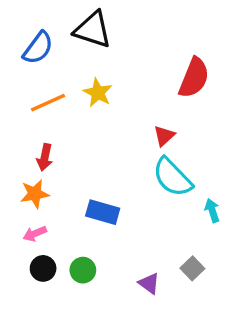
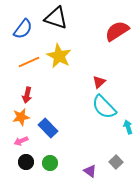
red semicircle: (194, 78) -> (117, 31), moved, turned -145
yellow star: (98, 93) -> (59, 56), size x1.4
blue rectangle: (103, 212) -> (48, 128), moved, turned 30

